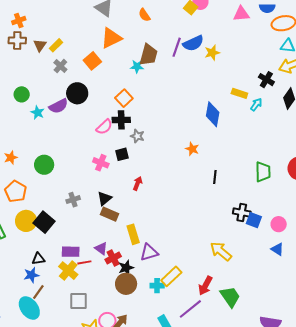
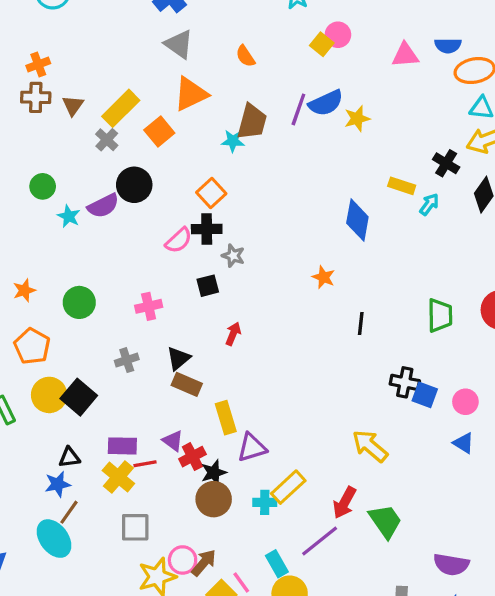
yellow rectangle: (56, 45) -> (121, 108), moved, size x1.6
pink cross: (101, 163) -> (149, 306), moved, turned -35

